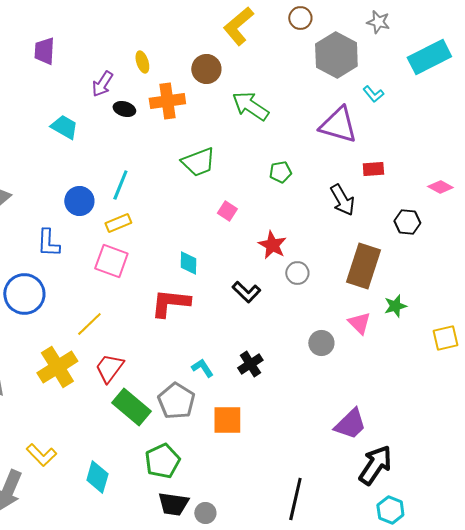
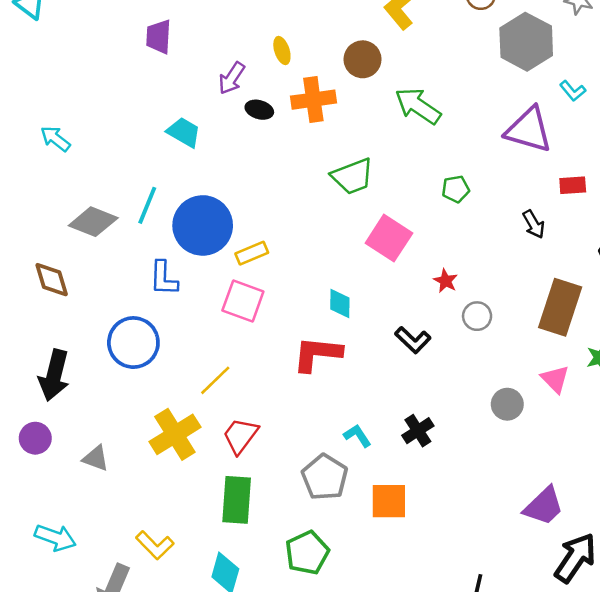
cyan line: (120, 185) -> (147, 205), moved
black arrow: (342, 200) -> (534, 224), size x0.7
blue circle: (79, 201) -> (203, 225), size x1.6
pink square: (227, 211) -> (389, 238), size x1.8
red star: (272, 245) -> (446, 281), size x0.7
green rectangle: (131, 407) -> (237, 500), moved, turned 54

